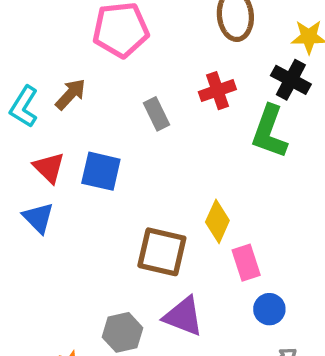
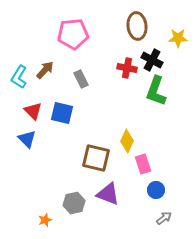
black cross: (291, 80) -> (152, 60), moved
red cross: (217, 91) -> (127, 68), turned 30
gray rectangle: (157, 114) -> (81, 79), moved

